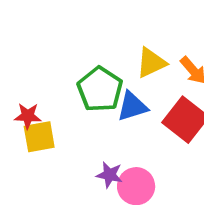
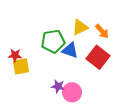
green pentagon: (100, 89) -> (53, 41), turned 30
blue triangle: (132, 106) -> (70, 50), turned 36

